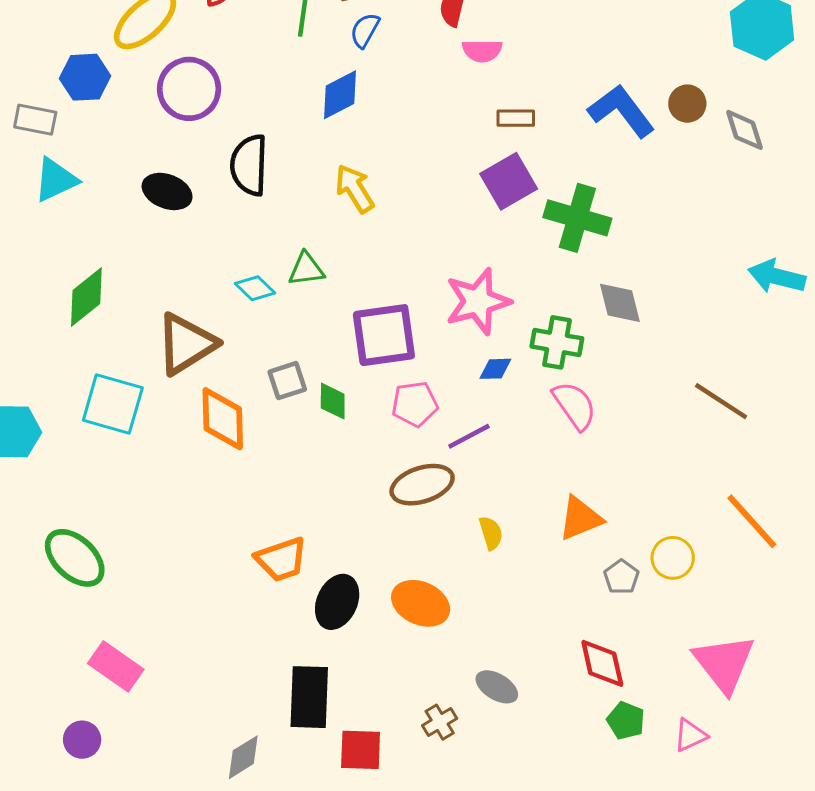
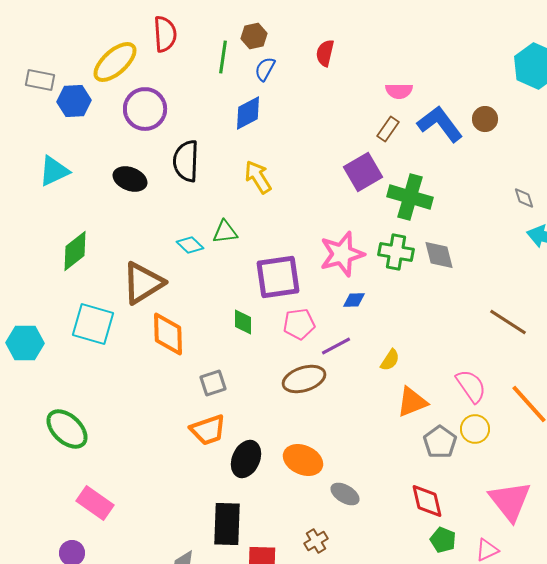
pink semicircle: (482, 51) -> (399, 91), moved
brown rectangle: (516, 118) -> (388, 129), moved, turned -55
gray rectangle: (35, 120) -> (40, 80), moved
gray diamond: (745, 130) -> (524, 198), moved, size x0.7
green cross: (557, 342) -> (396, 252), moved
gray square: (287, 381) -> (213, 383), moved
pink semicircle: (574, 405) -> (471, 386), moved
yellow semicircle: (491, 533) -> (390, 360), moved, turned 50
gray pentagon: (621, 577) -> (440, 442), size x1.4
gray ellipse: (497, 687) -> (345, 494), moved

